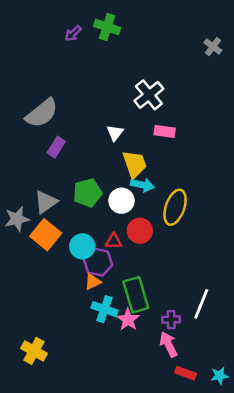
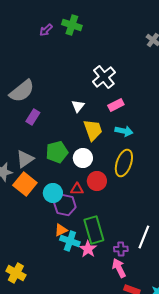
pink rectangle: (165, 131) -> (116, 105), turned -35
cyan arrow: (142, 185) -> (124, 131), moved
orange triangle: (93, 282) -> (61, 230), moved

